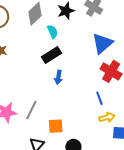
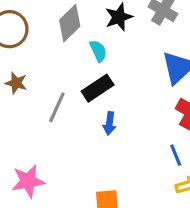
gray line: (31, 110) -> (57, 107), moved

